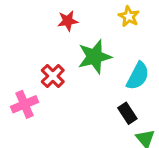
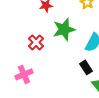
pink cross: (25, 104) -> (24, 74), moved

